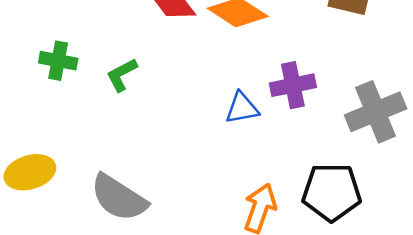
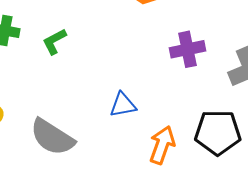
blue triangle: (242, 108) -> (123, 105), moved

